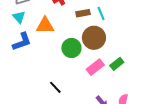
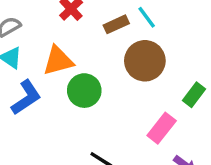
green circle: (71, 48) -> (84, 91), moved
pink rectangle: (95, 67) -> (162, 128), moved

